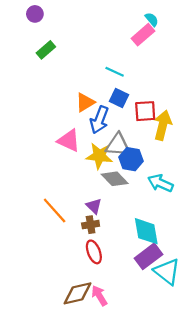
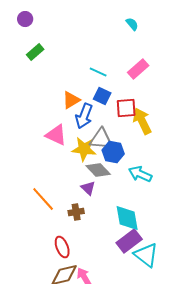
pink rectangle: (143, 35) -> (138, 69), moved
yellow arrow: (163, 125) -> (142, 121), turned -40
purple triangle: (94, 206) -> (88, 188), moved
red ellipse: (94, 252) -> (62, 247), moved

